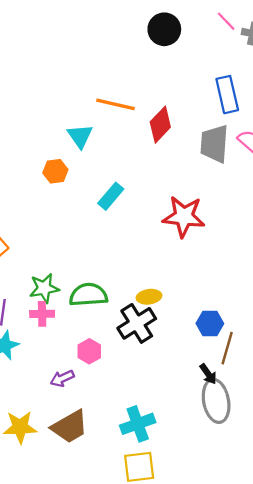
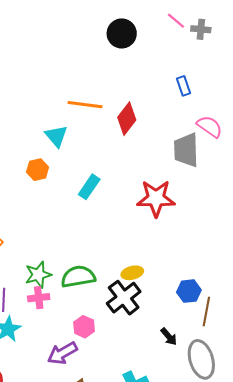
blue rectangle: (227, 95) -> (184, 86), size x0.6
gray trapezoid: (214, 144) -> (186, 150), moved
black arrow: (208, 374) -> (169, 337), moved
purple arrow: (62, 378) -> (62, 353), size x1.4

